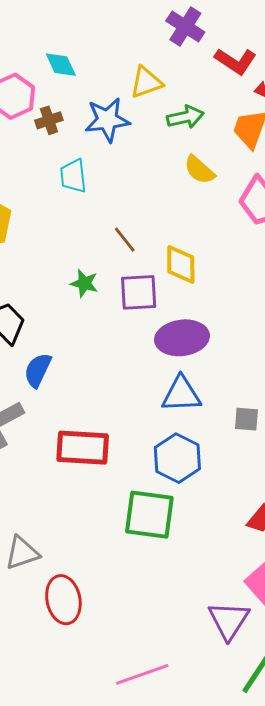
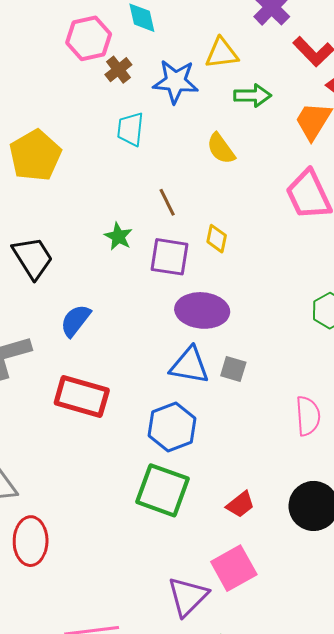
brown cross: (49, 120) -> (118, 70), turned -32
yellow semicircle: (199, 170) -> (221, 149), moved
yellow diamond: (181, 264) -> (217, 239), size x0.7
blue semicircle: (38, 370) -> (75, 321), moved
gray square: (246, 419) -> (233, 369), moved
green square: (149, 515) -> (162, 490), moved

